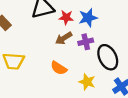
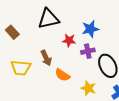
red star: (66, 17) -> (69, 40), moved
brown arrow: (64, 38) -> (46, 58), moved, turned -84

